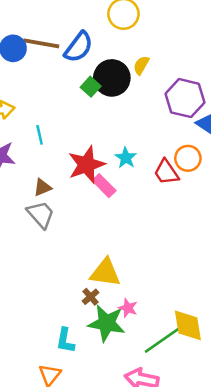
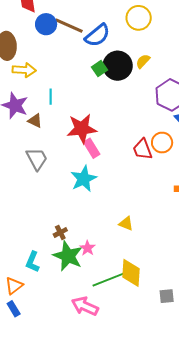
cyan star: (126, 158) -> (84, 179), moved, size x1.5
brown triangle: (42, 187) -> (35, 121), moved, turned 35
yellow triangle: (105, 273) -> (126, 223), moved, size x0.6

